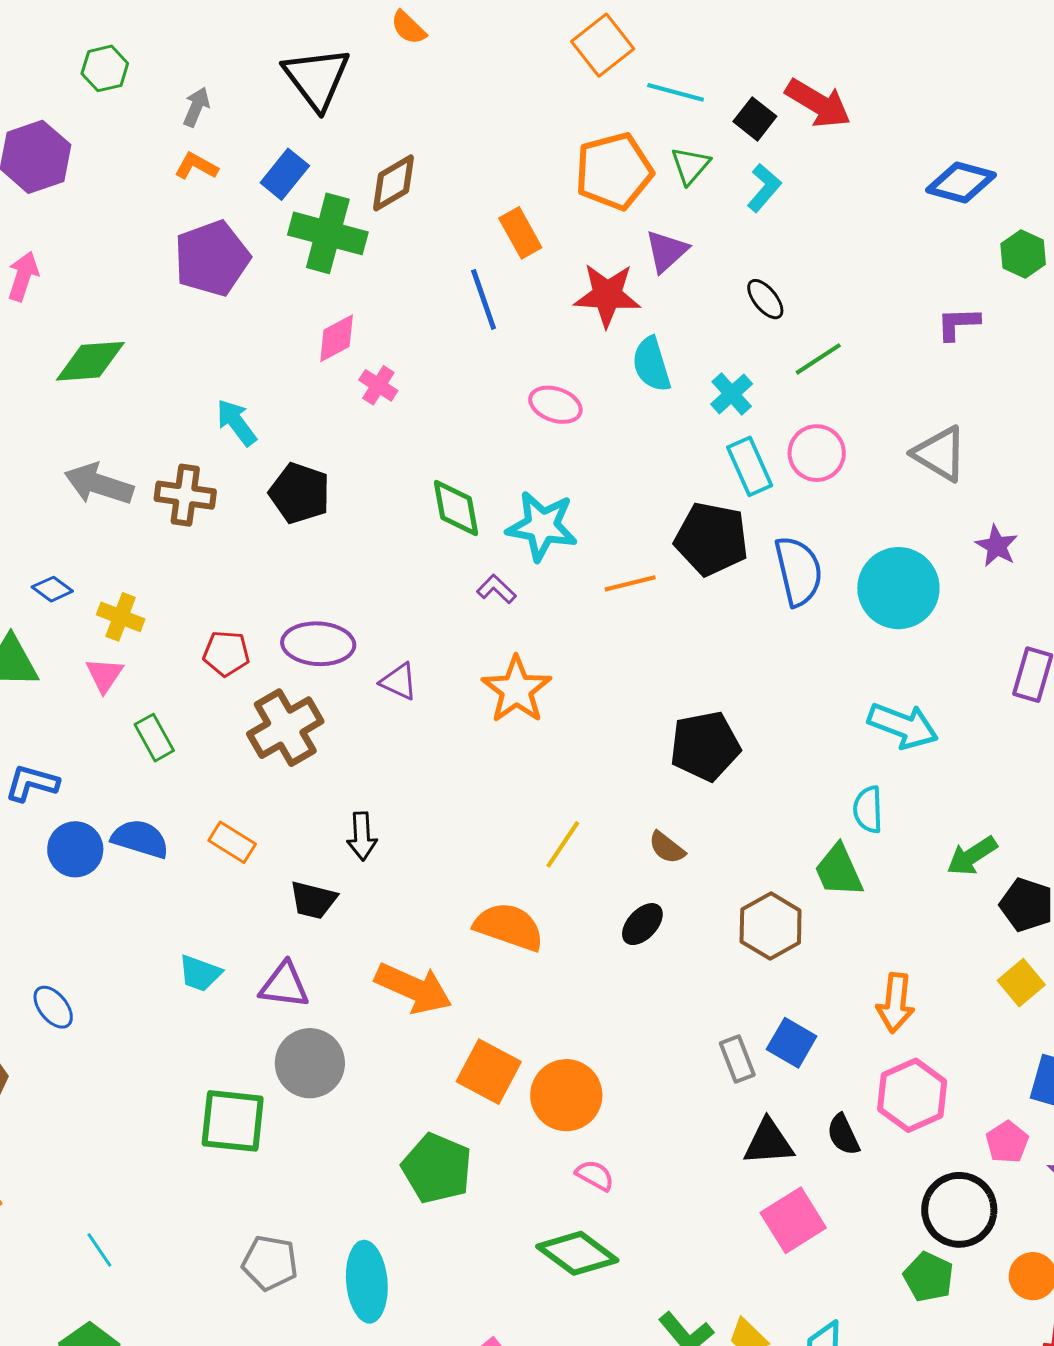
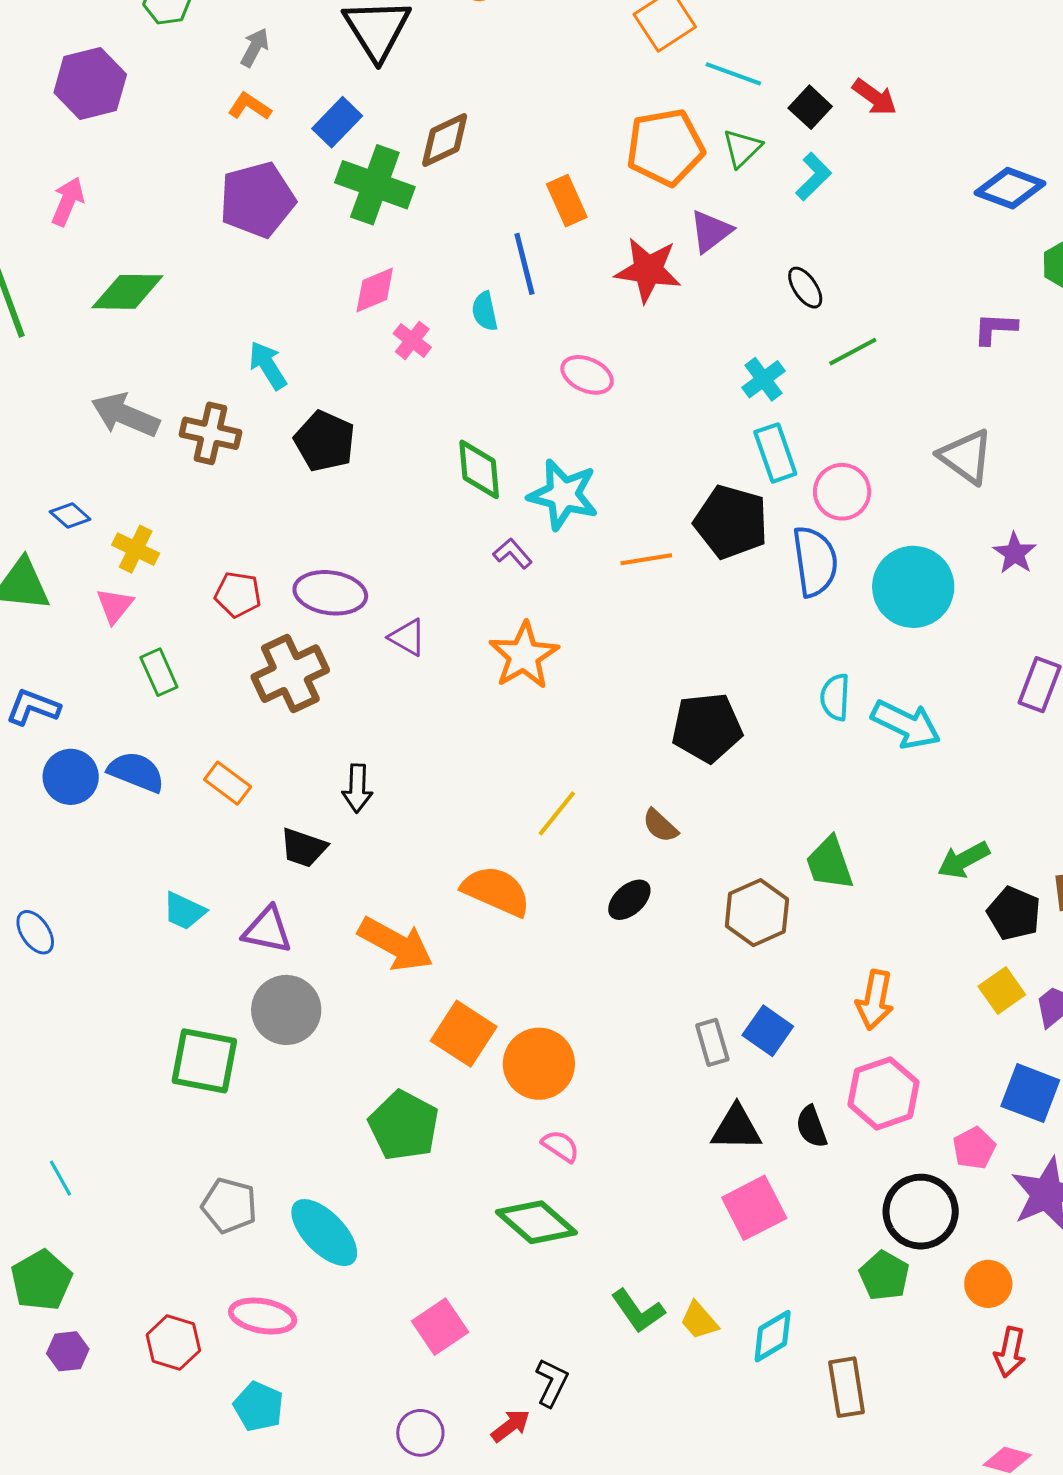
red arrow: (818, 103) -> (875, 97), size x0.7
cyan semicircle: (651, 364) -> (485, 311), moved, size x0.7
pink circle: (817, 453) -> (842, 492), moved
cyan semicircle: (868, 810) -> (835, 697), moved
cyan ellipse: (367, 1282) -> (324, 1233), turned -44

